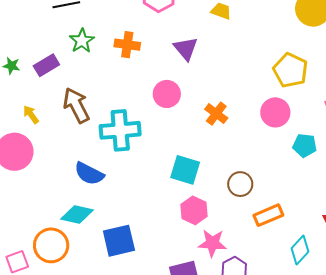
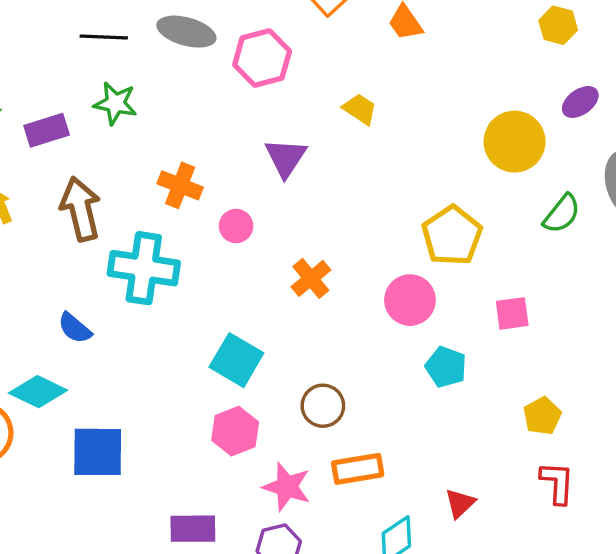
green star: (82, 41) -> (115, 103), turned 30
orange cross: (127, 45) -> (180, 185), moved
pink circle: (167, 94) -> (236, 226), size x0.7
blue semicircle: (89, 174) -> (75, 328), size x0.7
pink star: (212, 243) -> (287, 487), moved

